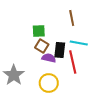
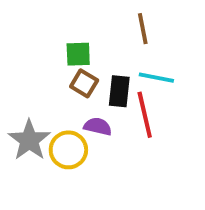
purple semicircle: (49, 58) -> (98, 126), moved
yellow circle: (49, 83) -> (68, 150), moved

